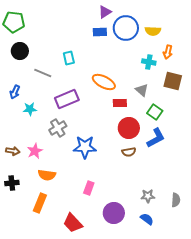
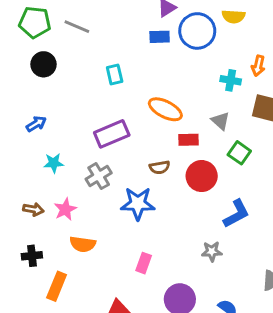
yellow semicircle: (153, 31) -> (234, 16), moved
gray line: (43, 73) -> (77, 27), moved
blue arrow: (15, 92) -> (36, 124), turned -144
cyan star: (30, 109) -> (54, 163), moved
blue L-shape: (156, 138) -> (236, 214), moved
brown semicircle: (129, 152) -> (160, 167), moved
gray star: (148, 196) -> (212, 251), moved
orange rectangle: (40, 203) -> (57, 286), moved

